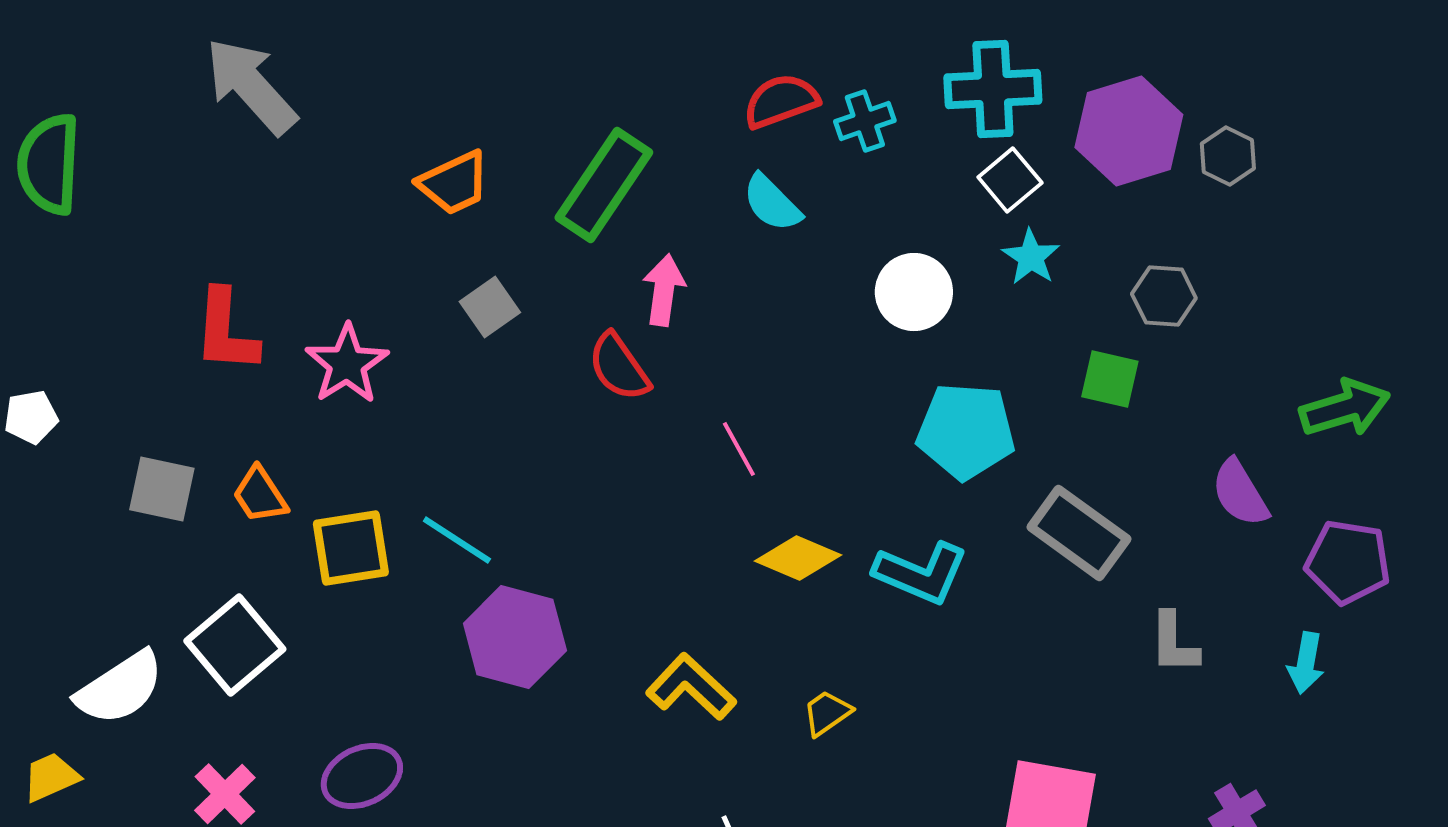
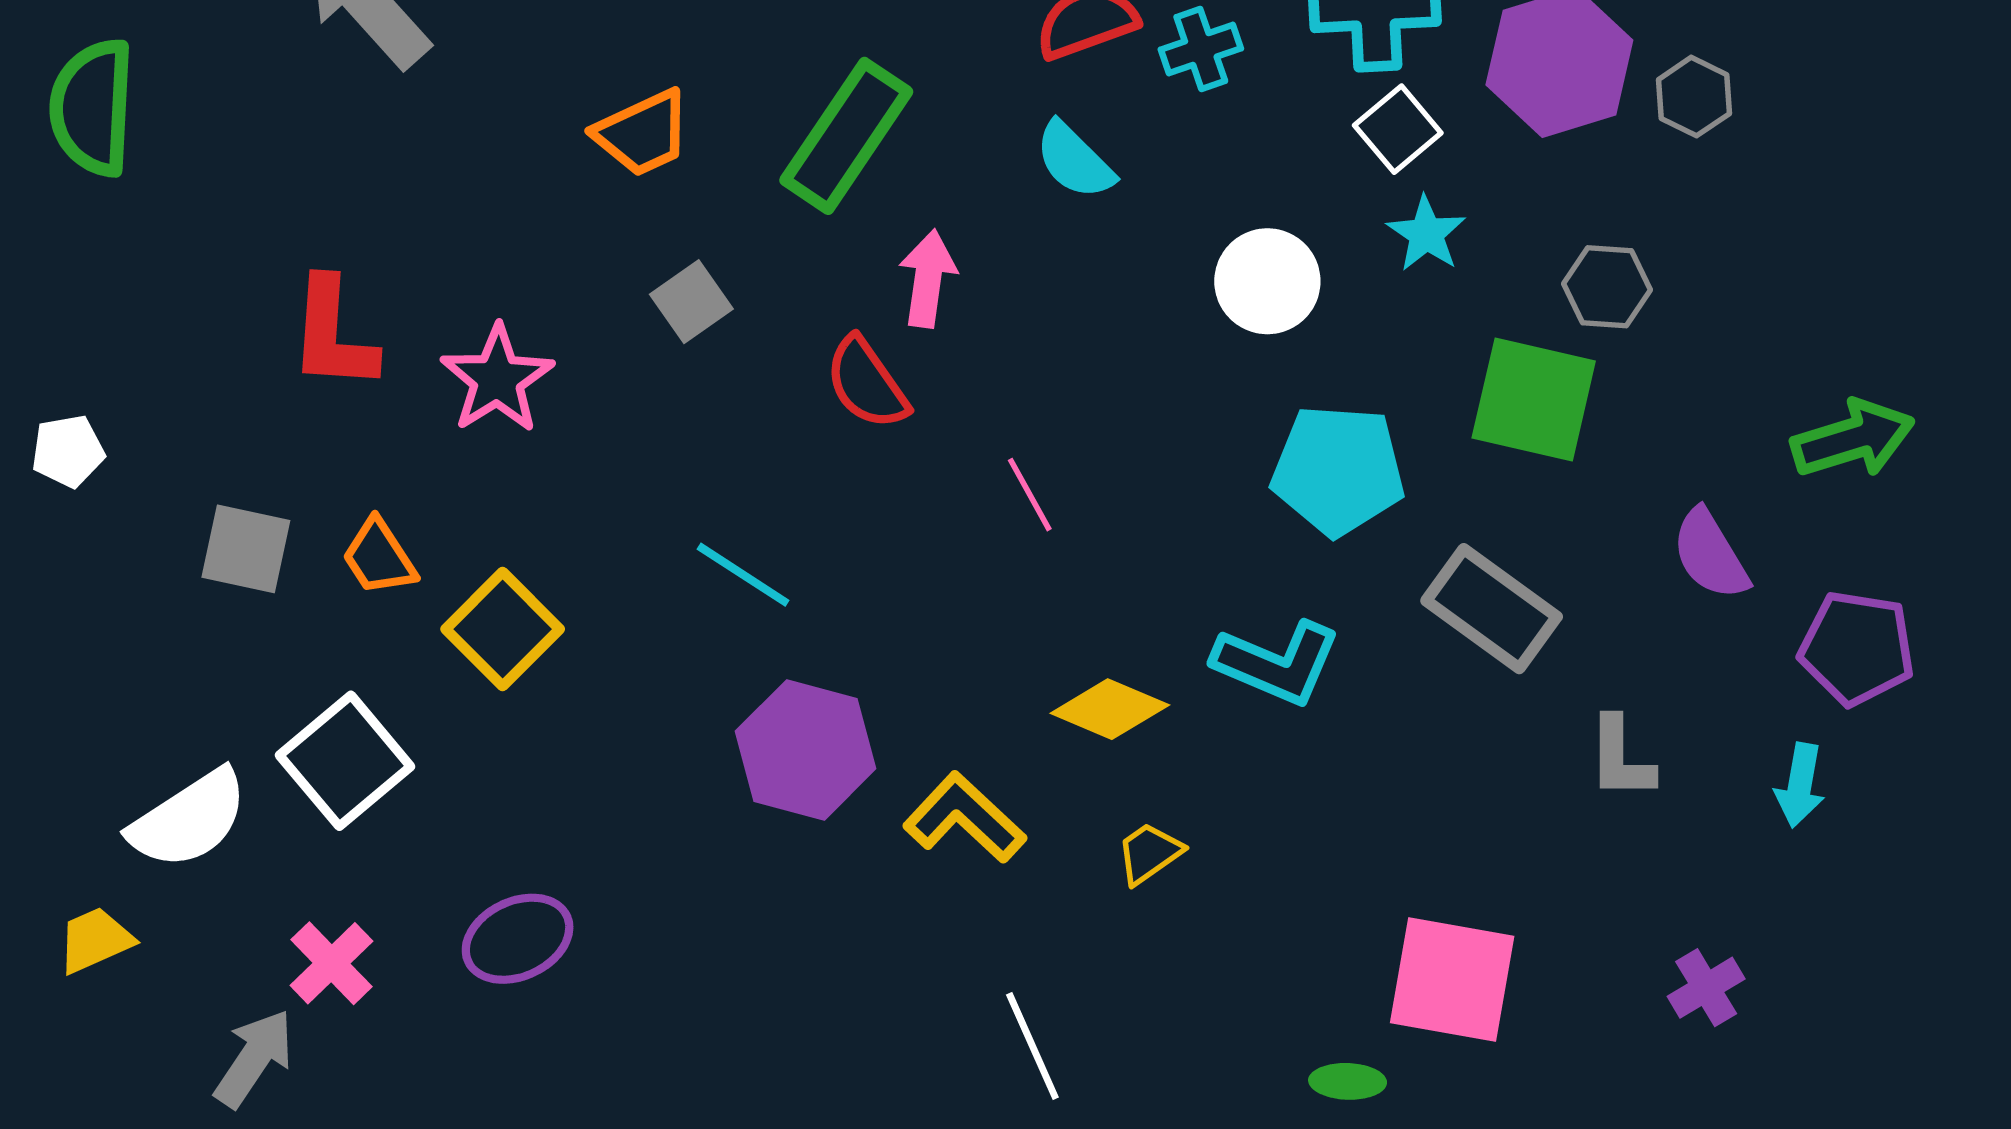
green square: (1110, 379) -> (1534, 399), size x1.6
cyan line: (457, 540) -> (743, 575), moved
yellow square: (351, 548) -> (503, 629), turned -36
yellow diamond: (798, 558) -> (1110, 709), moved
purple hexagon: (515, 637) -> (806, 750), moved

